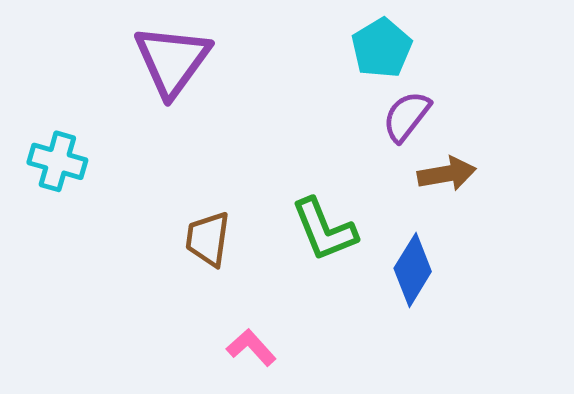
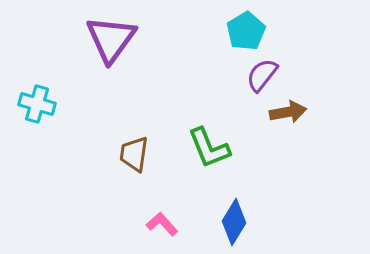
blue diamond: (413, 270) -> (234, 222), moved

